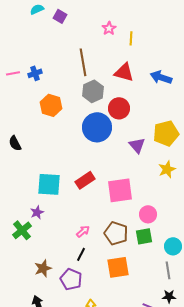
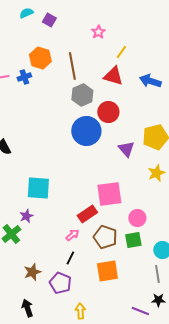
yellow line: (131, 38) -> (121, 52), moved, turned 32
orange hexagon: (51, 105) -> (40, 58), moved
red rectangle: (85, 180) -> (87, 214), moved

